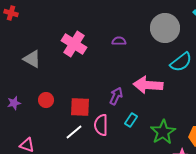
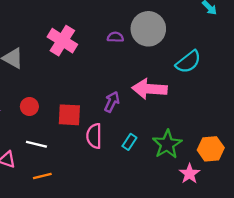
gray circle: (165, 28) -> (148, 29), moved
cyan rectangle: (131, 120) -> (129, 142), moved
white line: (74, 132) -> (36, 144), moved, turned 54

